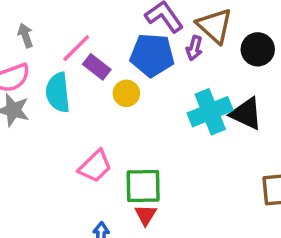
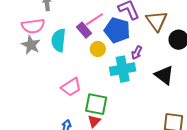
pink line: (76, 48) -> (94, 19), moved
purple arrow: (194, 48) -> (137, 53), moved
cyan cross: (210, 112) -> (123, 69), moved

